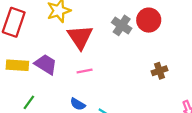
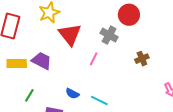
gray cross: (122, 25) -> (109, 35), moved
pink line: (85, 71) -> (94, 59), moved, turned -48

